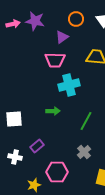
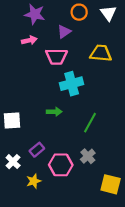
pink arrow: (13, 24) -> (29, 40), moved
white cross: (15, 157) -> (13, 162), turned 32
pink hexagon: (57, 172) -> (61, 165), moved
yellow star: (34, 185) -> (34, 181), moved

